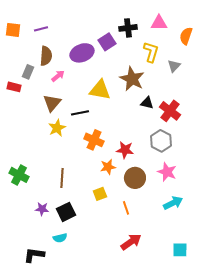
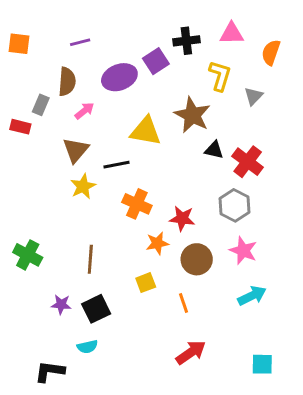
purple line: (41, 29) -> (80, 42), moved

